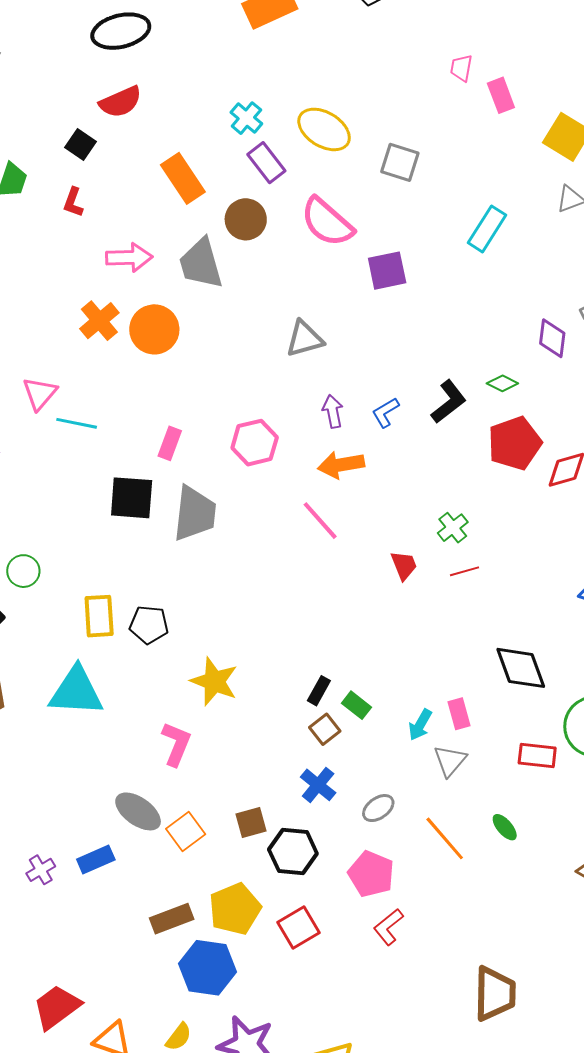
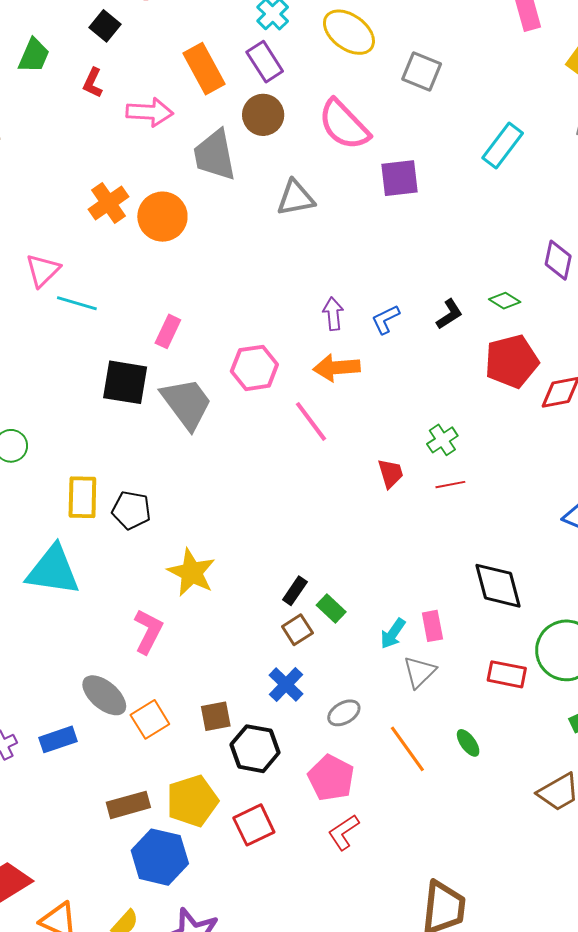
purple rectangle: (266, 163) -> (265, 62), moved
pink arrow: (129, 257) -> (150, 112), moved
gray triangle: (304, 339) -> (296, 198), moved
black L-shape: (449, 402) -> (449, 314), size x0.7
pink hexagon: (255, 443) -> (254, 368), moved
gray trapezoid: (195, 513) -> (187, 403), turned -48

